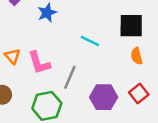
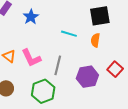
orange semicircle: (137, 56) -> (95, 40), moved, turned 32

